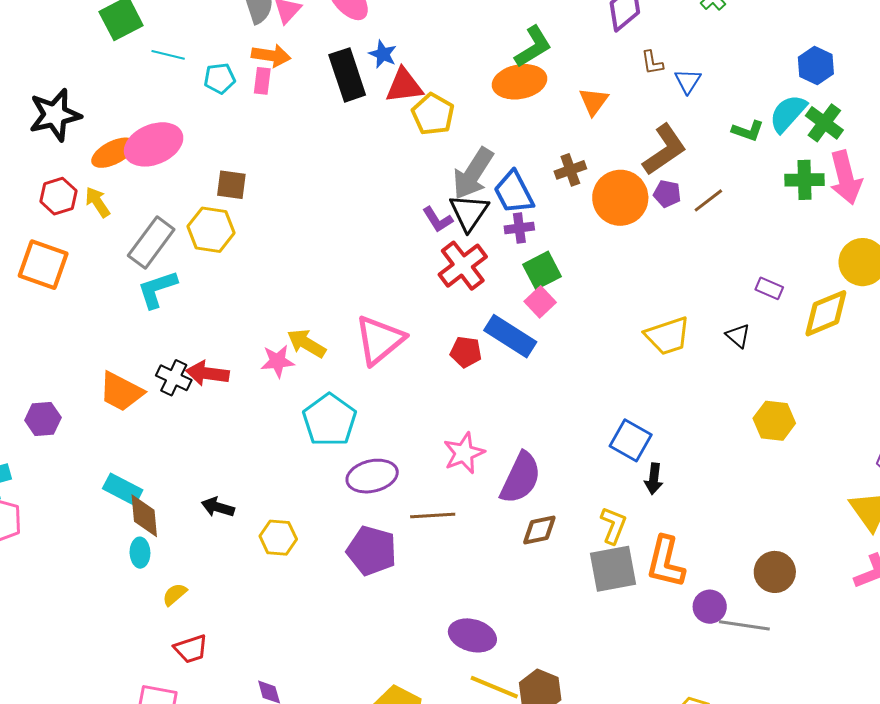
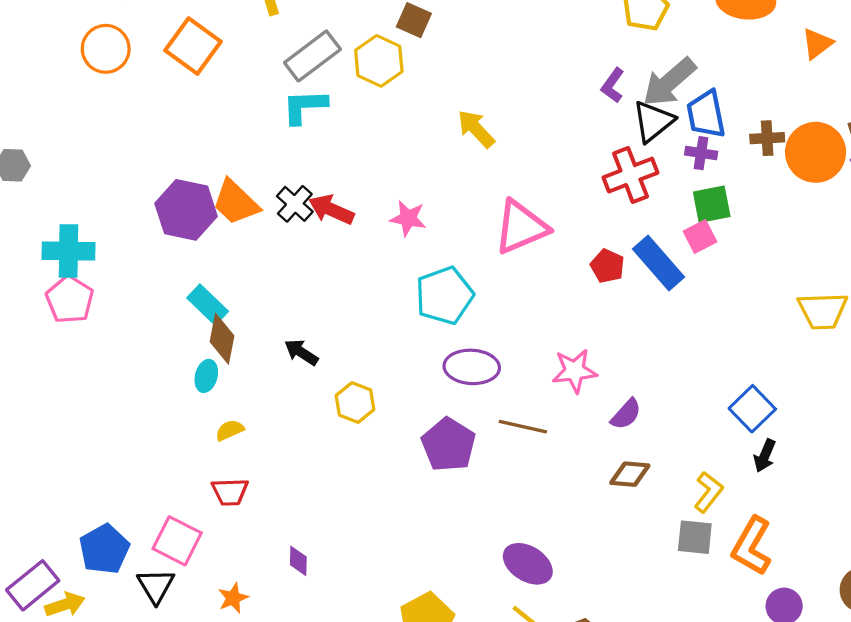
brown cross: (570, 170) -> (767, 138), moved
purple L-shape: (438, 219) -> (613, 85), moved, turned 52
yellow arrow: (306, 343) -> (476, 129), moved
purple hexagon: (43, 419) -> (186, 210), moved, size x1.6
purple semicircle: (521, 478) -> (626, 414), size x0.6
gray square: (613, 569) -> (695, 537), size x0.7

